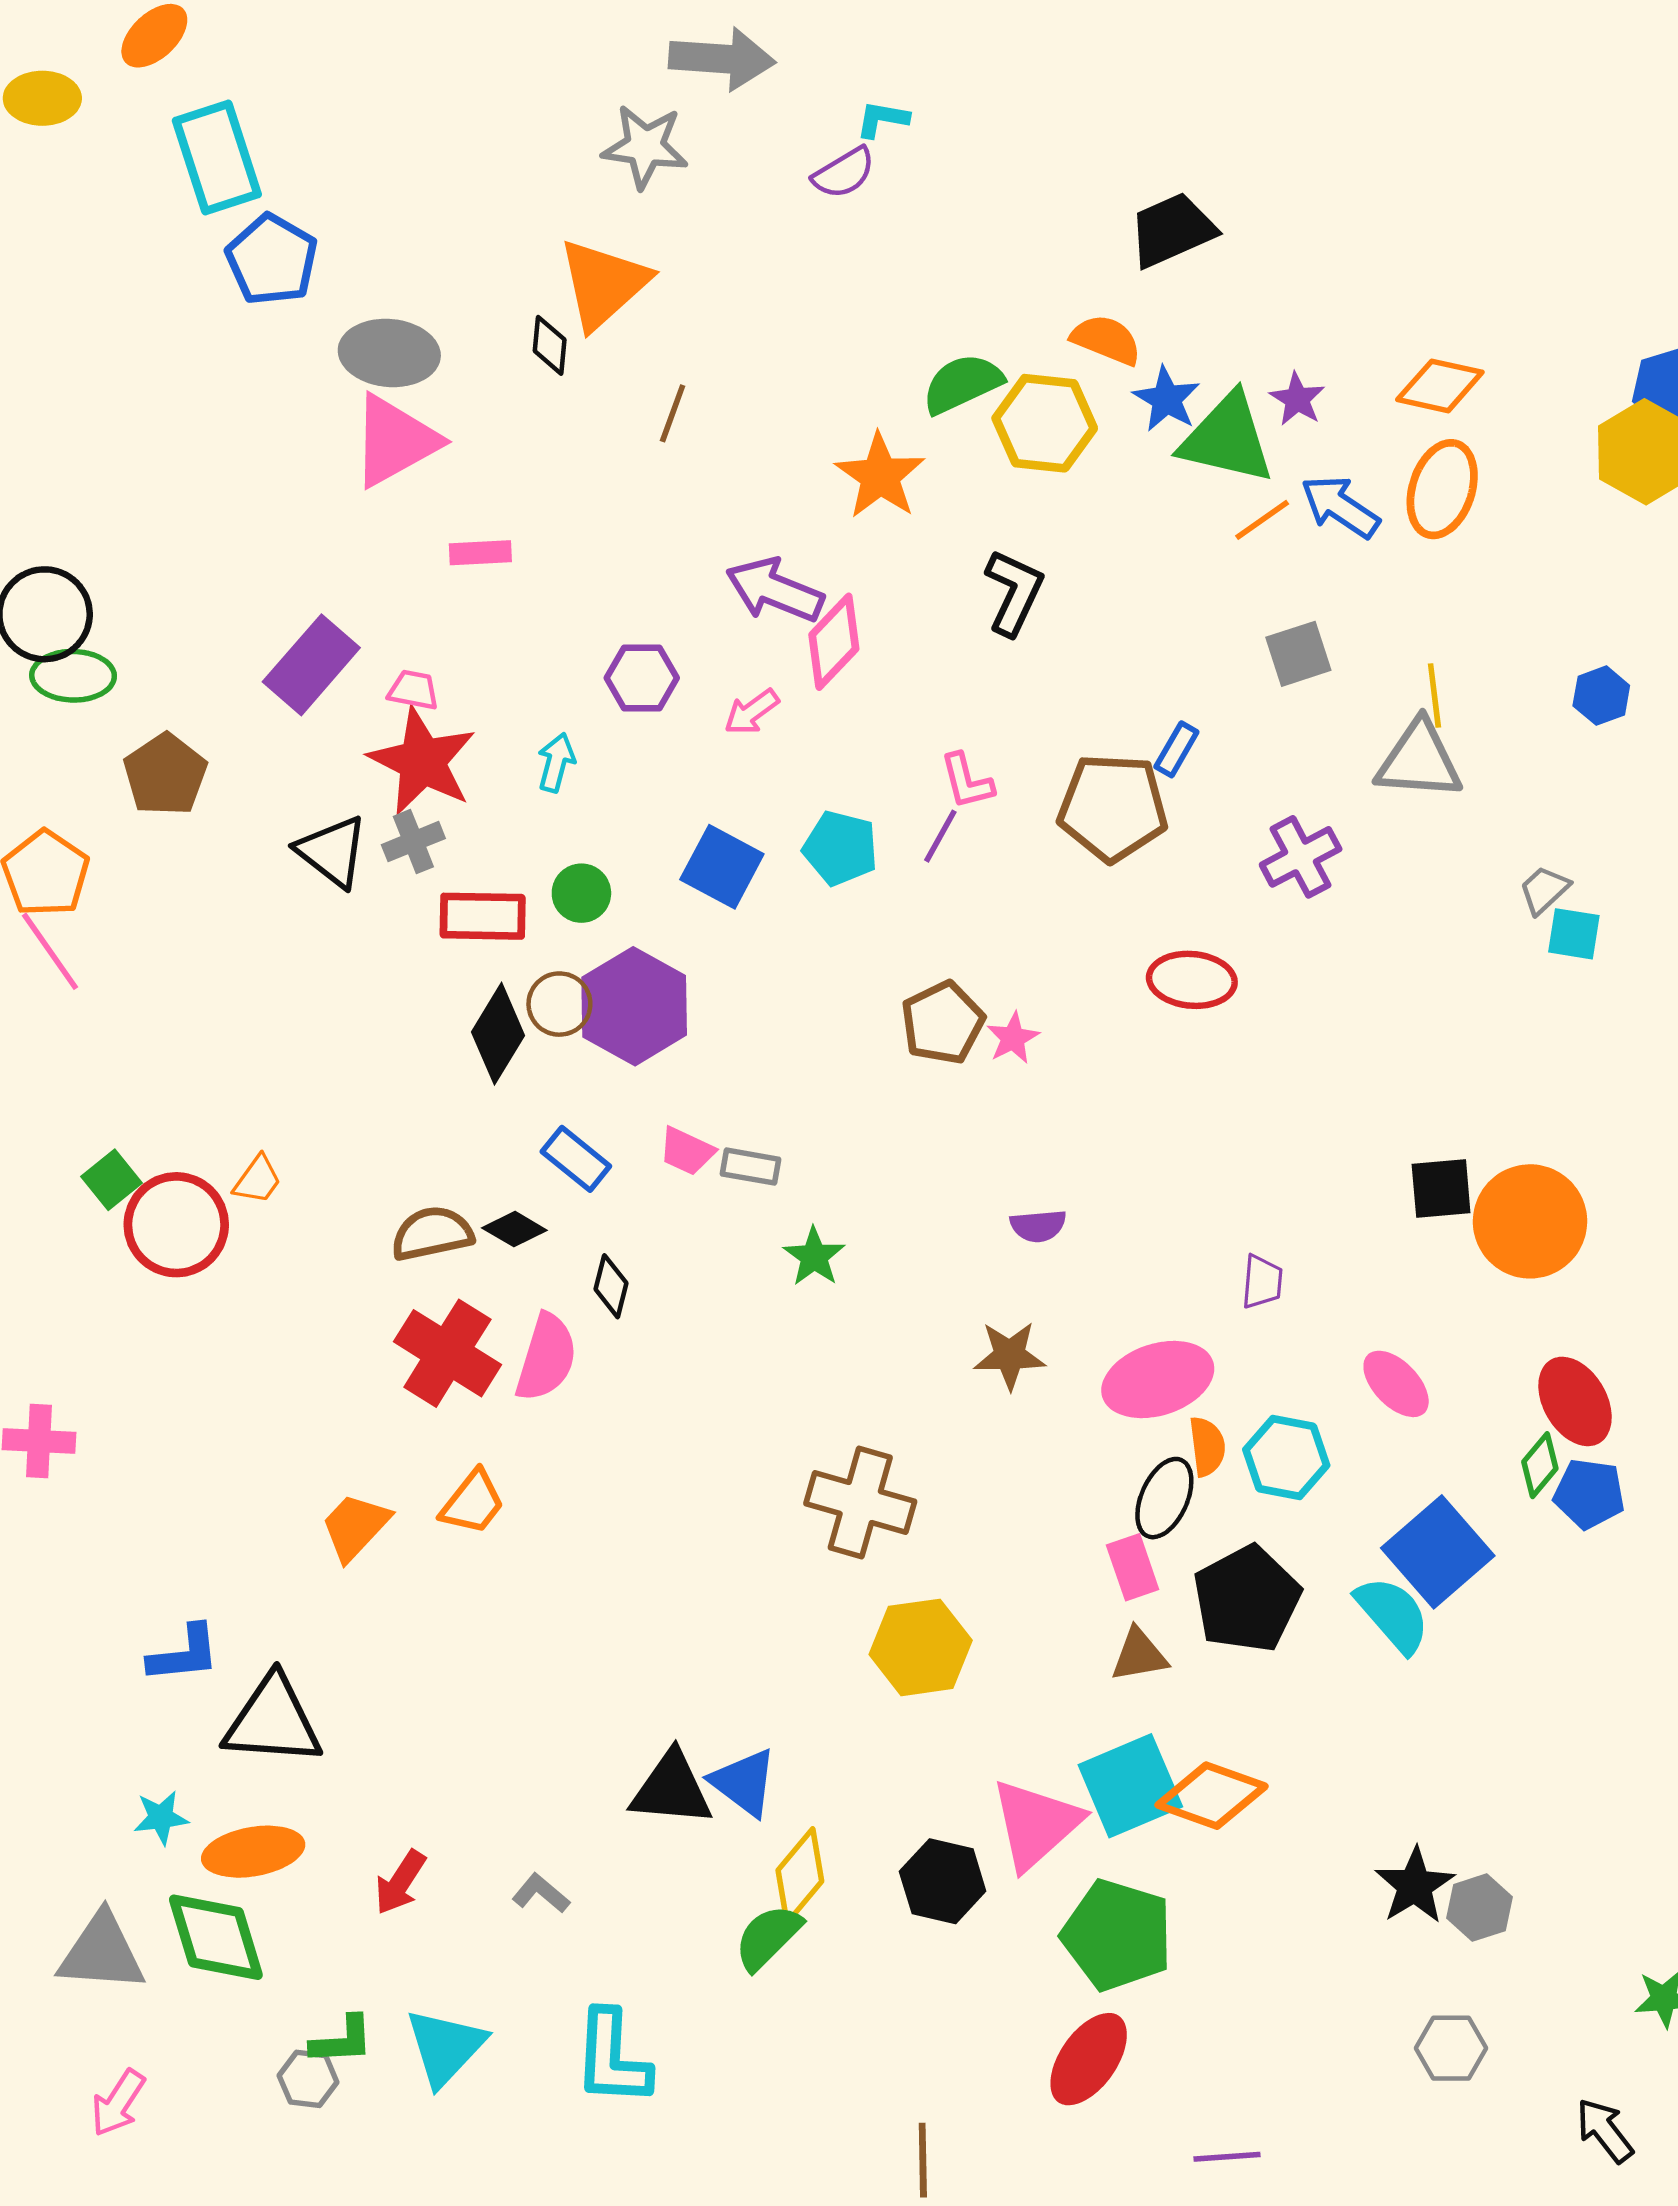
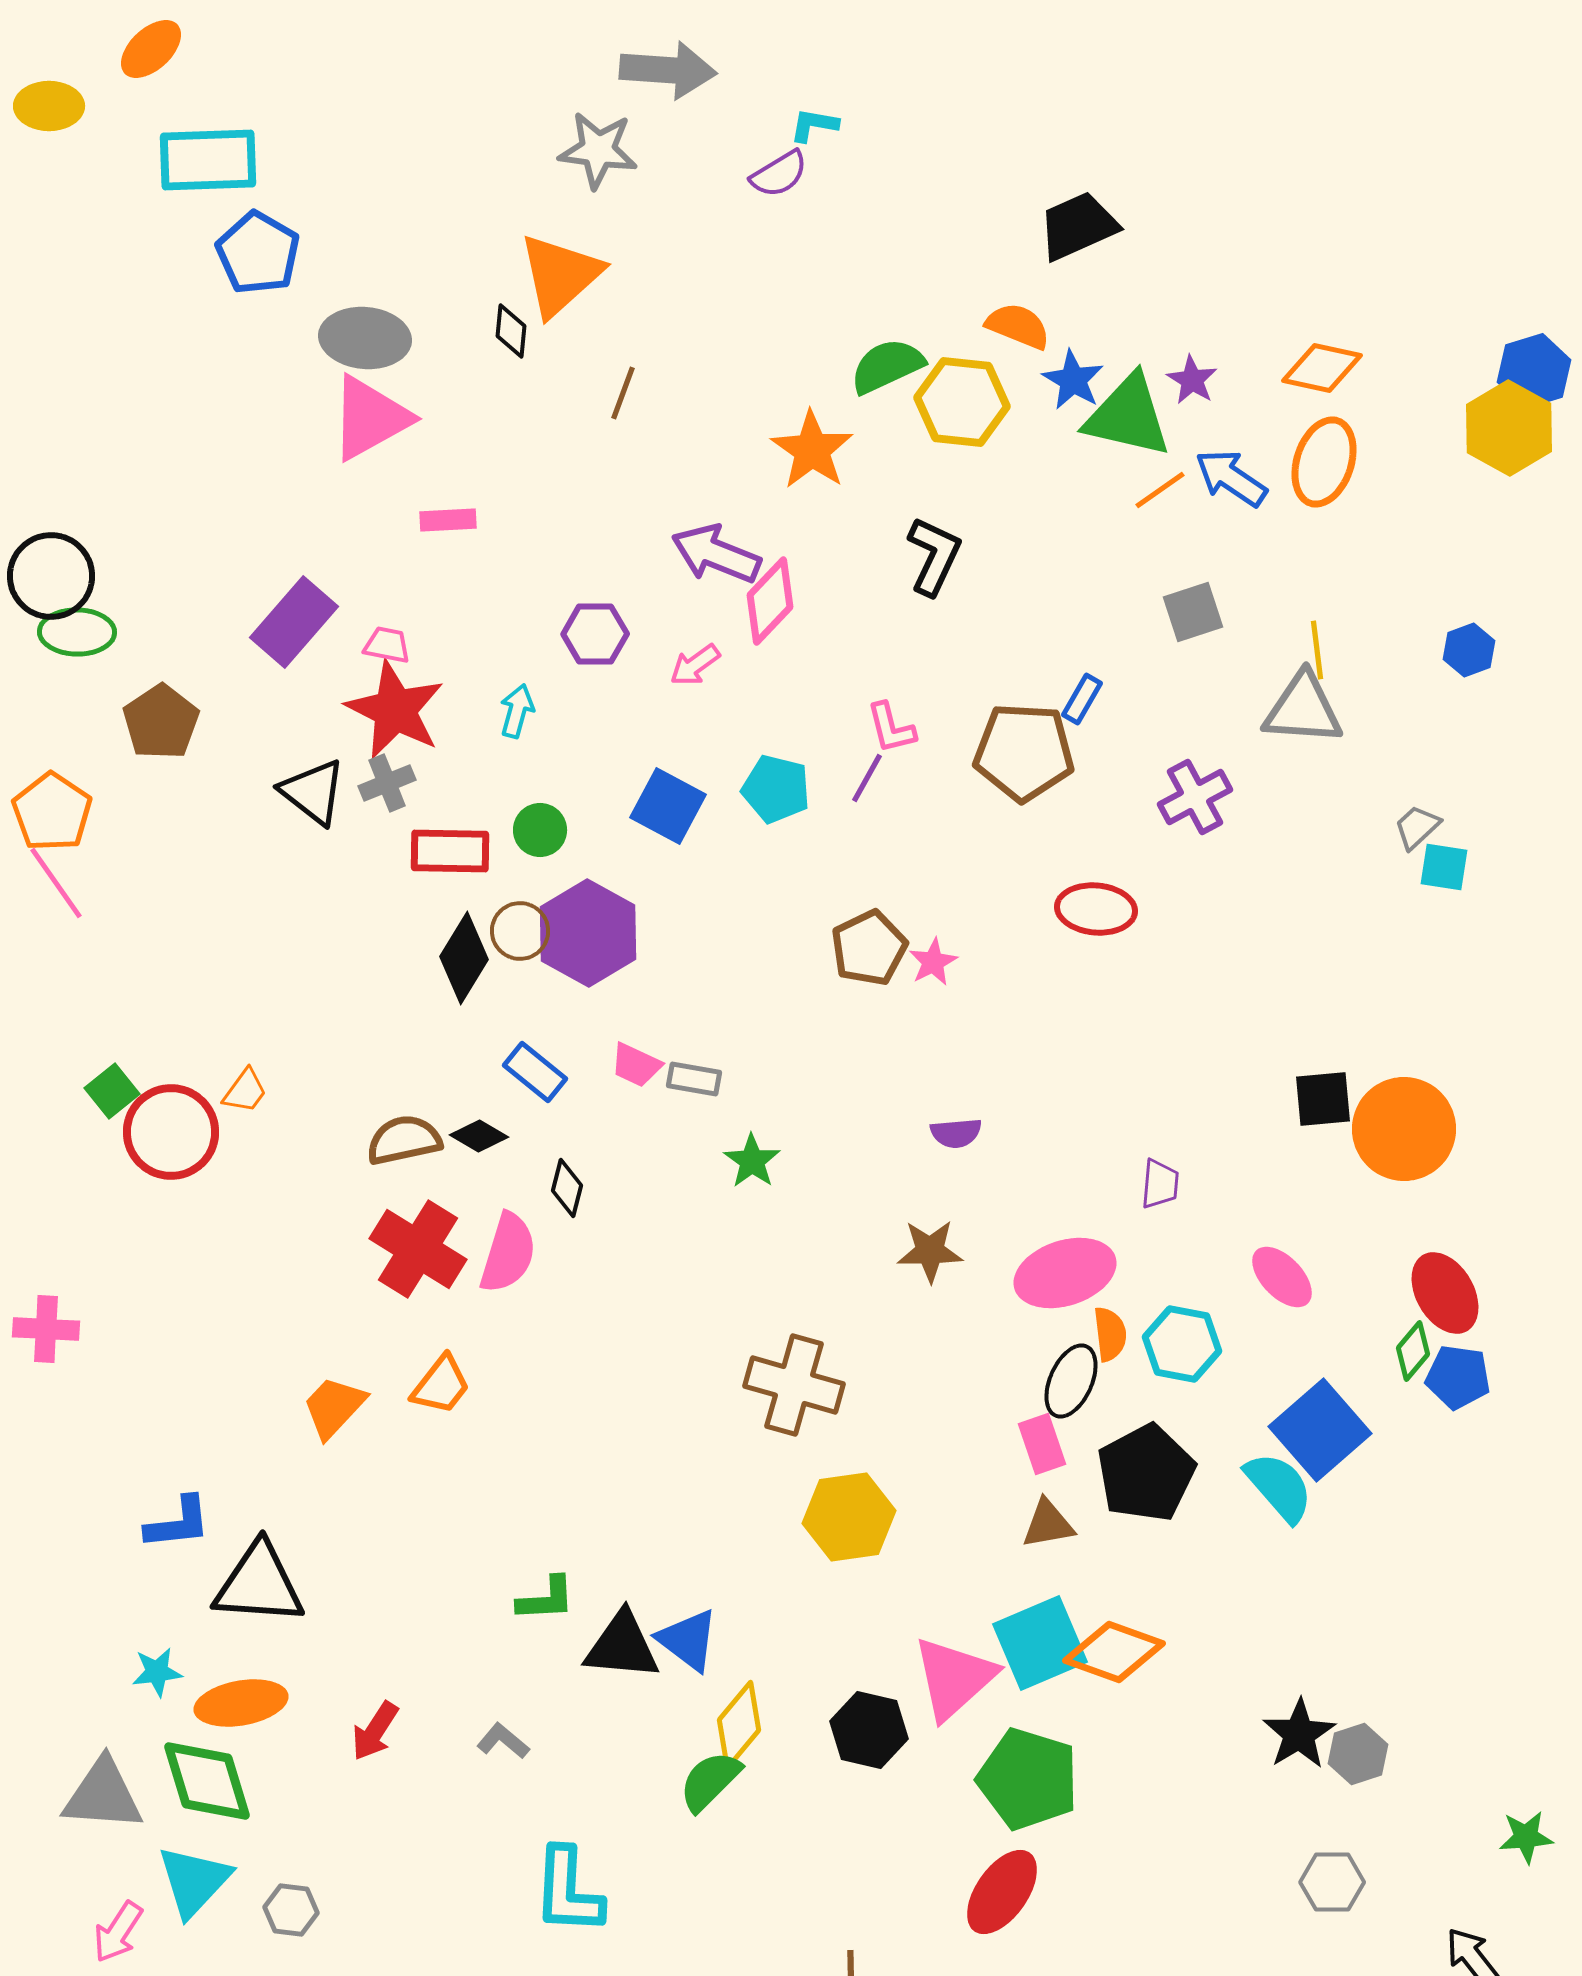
cyan rectangle: (217, 158) -> (208, 160), turned -74
green L-shape: (342, 2040) -> (546, 1599), moved
cyan triangle: (445, 2047) -> (194, 1881), moved

